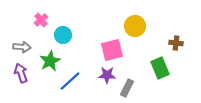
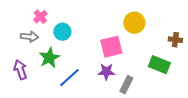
gray arrow: (22, 47) -> (29, 37), moved
green rectangle: (160, 68) -> (159, 65), turned -45

